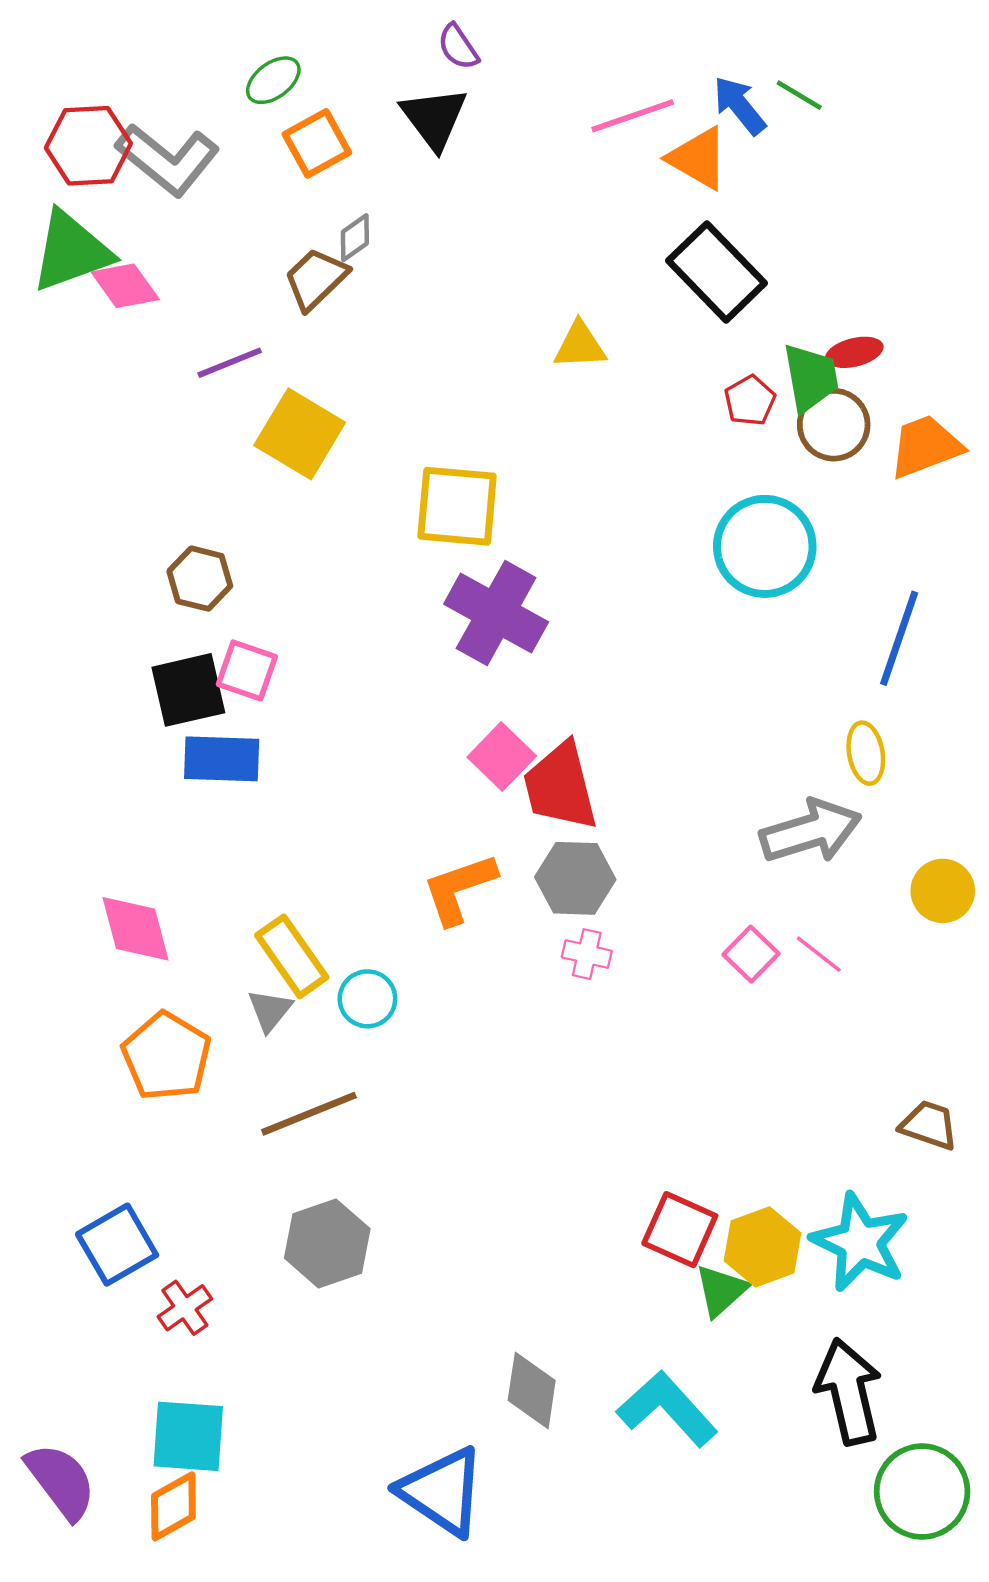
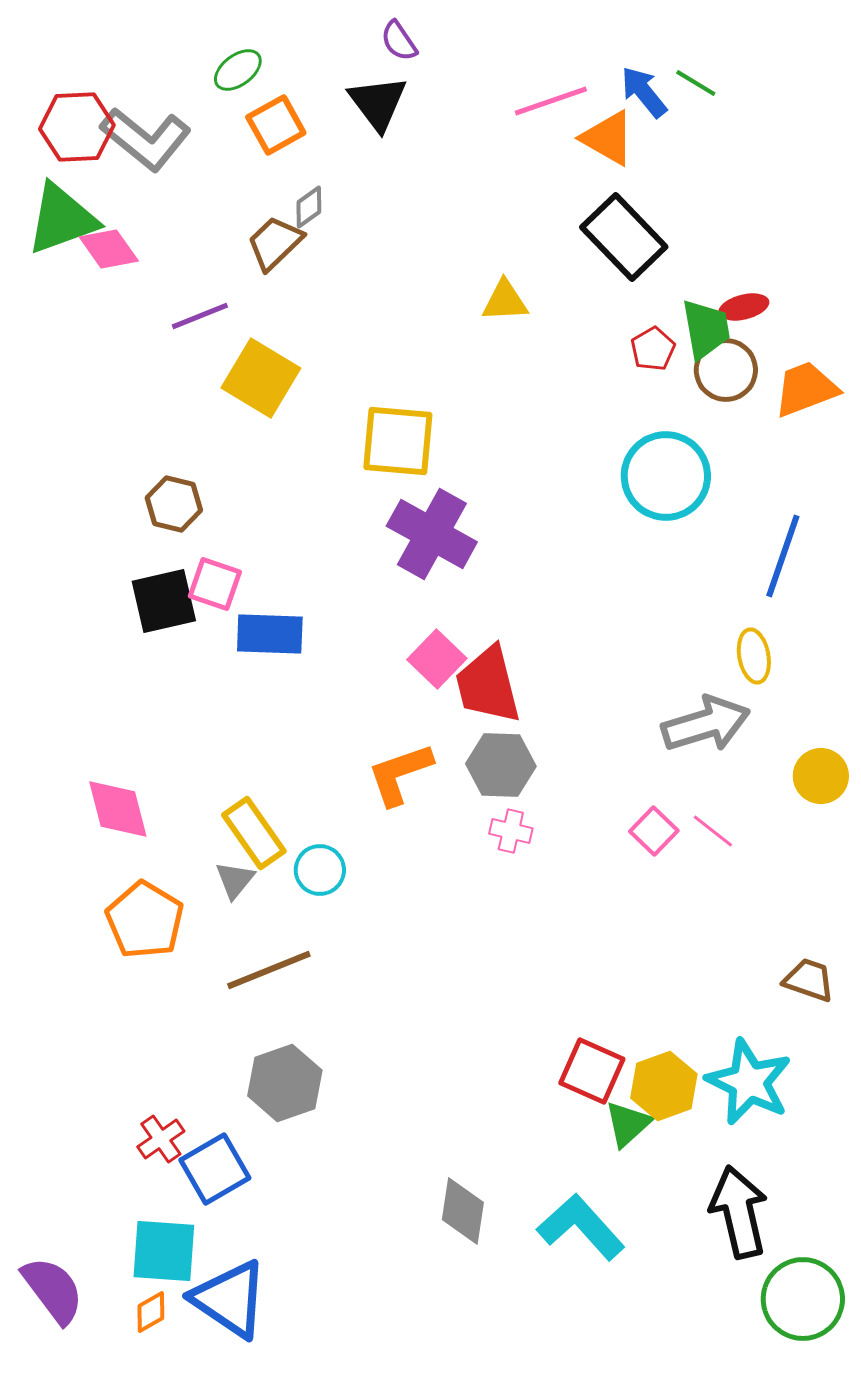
blue rectangle: (222, 759) -> (270, 634), moved
blue square: (117, 1245) -> (215, 1169), moved
blue triangle: (442, 1491) -> (230, 1299), moved
orange diamond: (173, 1506) -> (151, 1312), size x0.7

